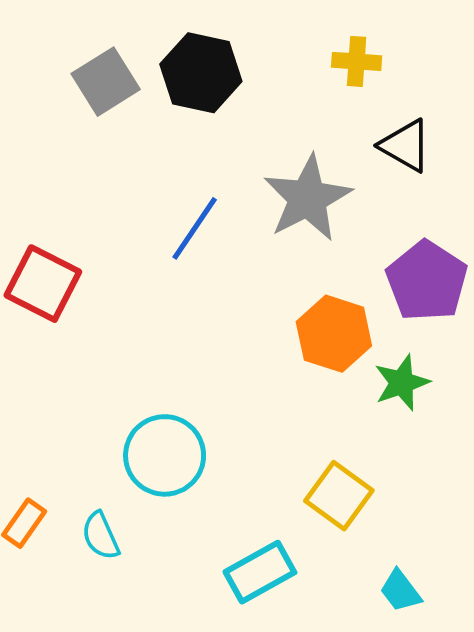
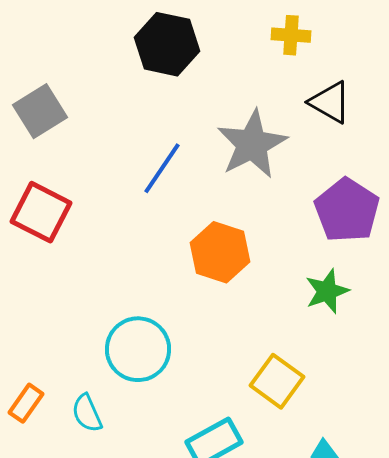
gray square: (106, 82) -> (40, 111), moved
orange hexagon: (334, 334) -> (220, 252), moved

